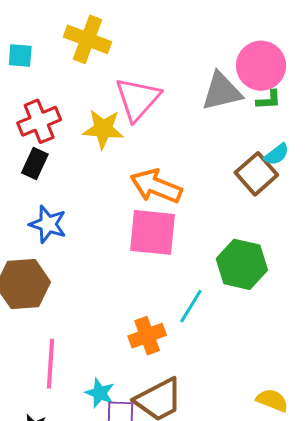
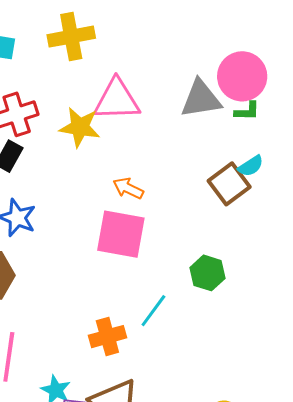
yellow cross: (87, 39) -> (71, 37), turned -36
pink triangle: (138, 99) -> (117, 100), turned 42
orange arrow: (156, 186) -> (128, 188), size x0.6
green hexagon: (242, 264) -> (207, 273), size x0.7

